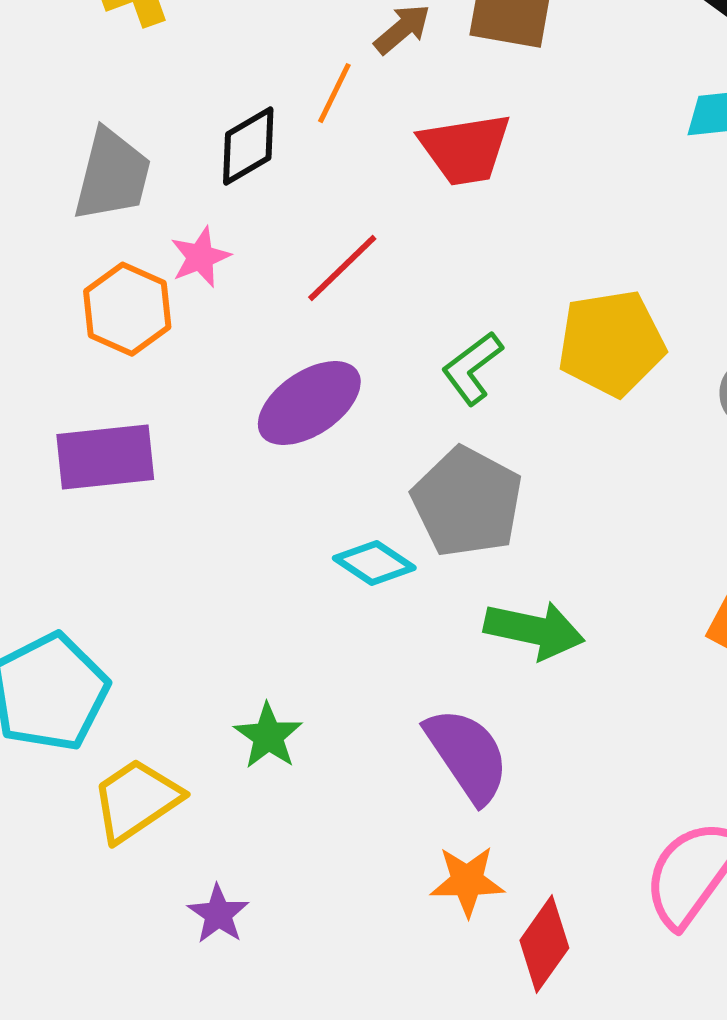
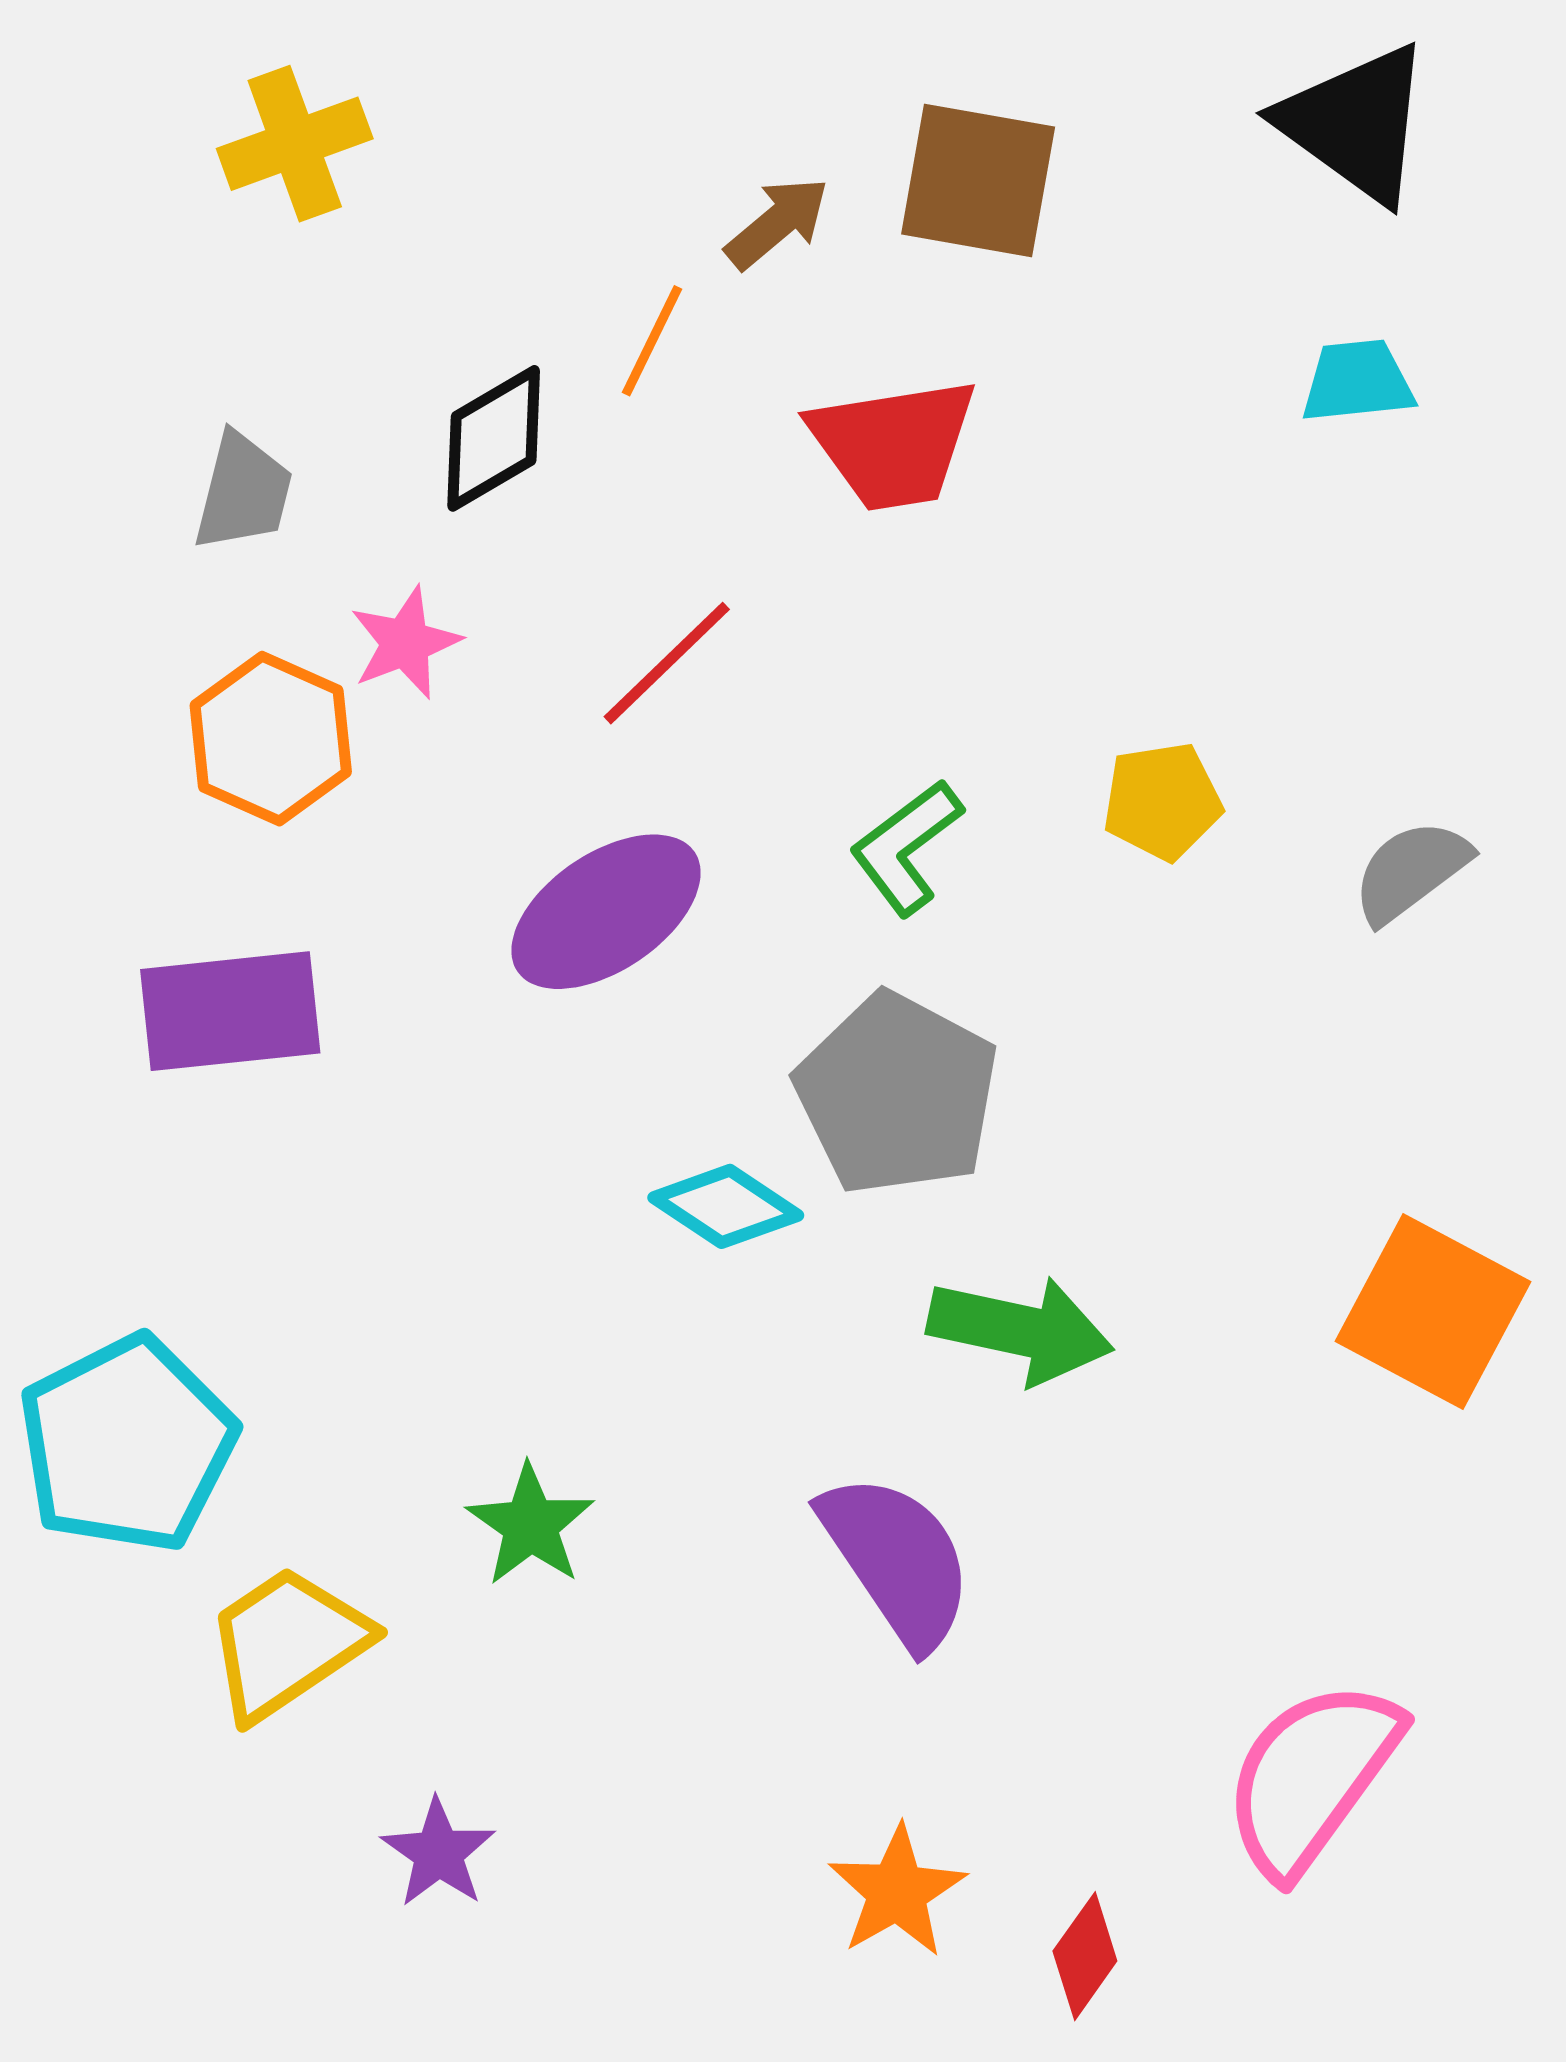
gray trapezoid: (112, 175) -> (243, 492), size x0.7
yellow pentagon: (611, 343) -> (1162, 801), size x0.6
orange star: (467, 881) -> (897, 1892), moved, turned -30
red diamond: (544, 944) -> (1085, 1956), moved, size x0.7

